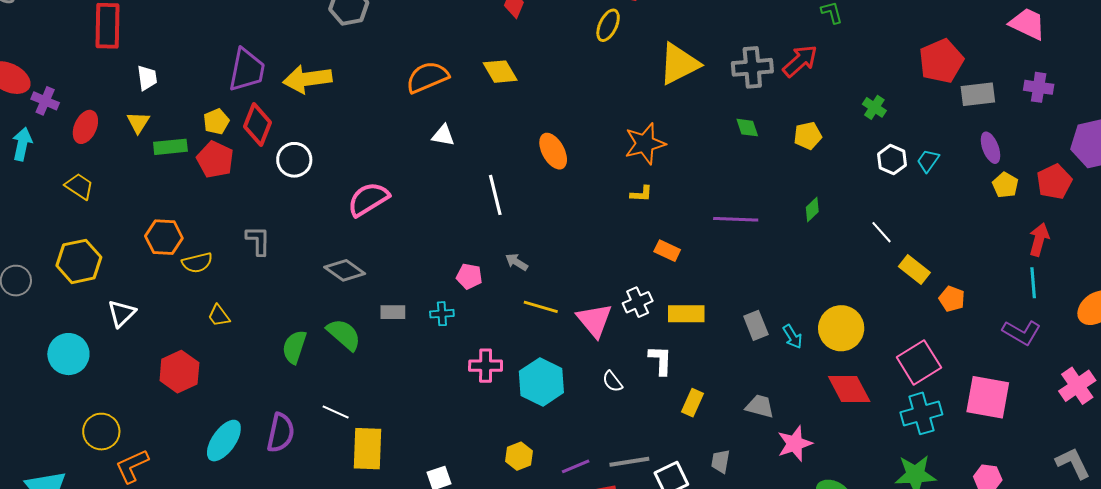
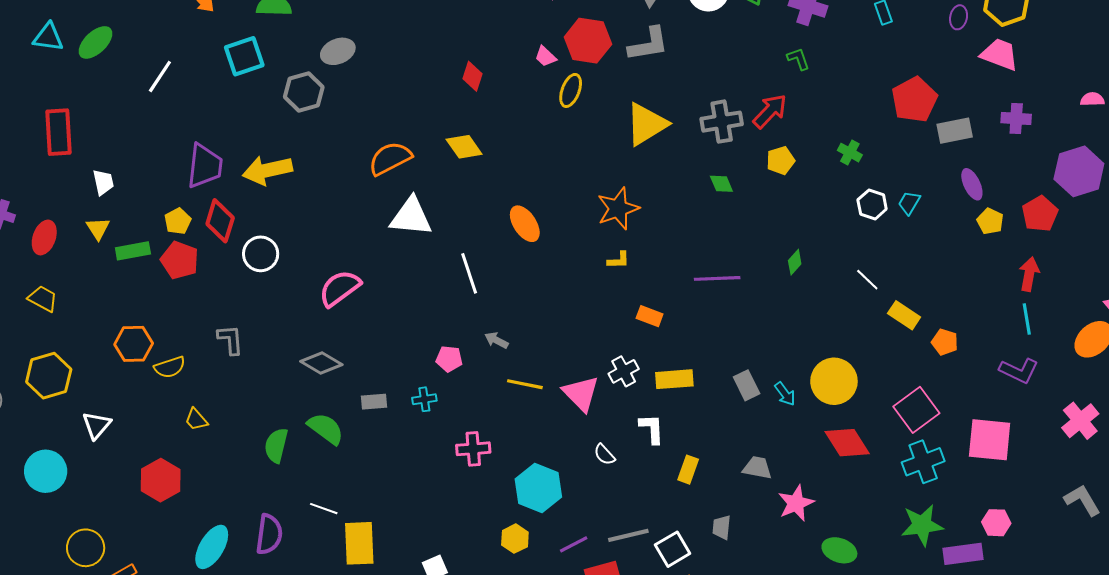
white triangle: (443, 135) -> (411, 217), size x1.8
yellow pentagon: (808, 136) -> (780, 160), moved
cyan hexagon: (541, 382) -> (538, 488), moved

